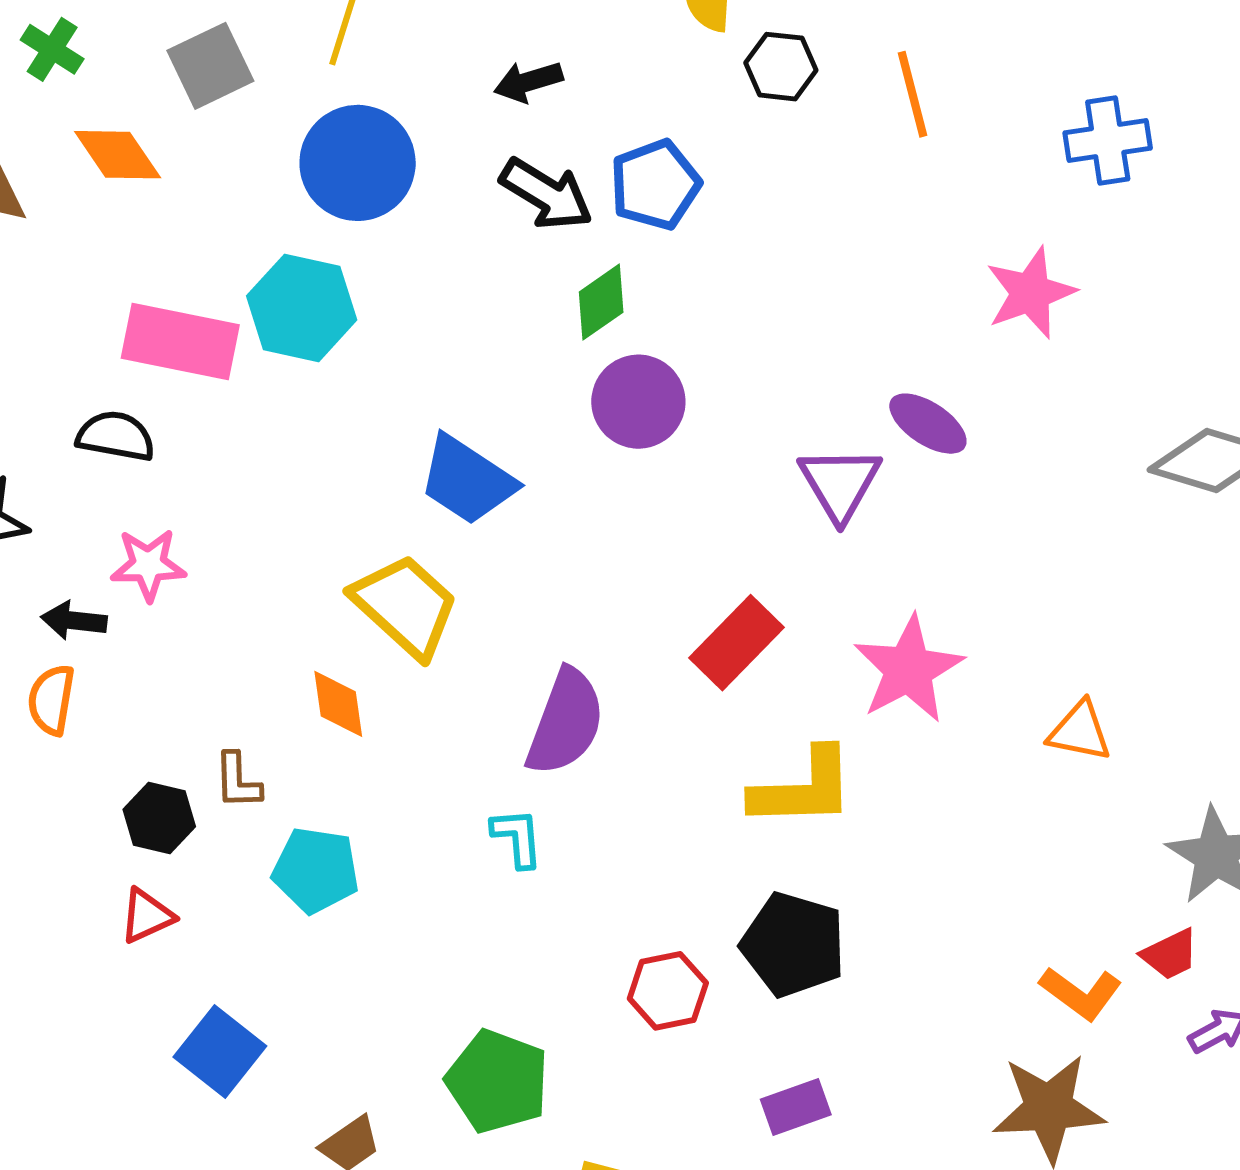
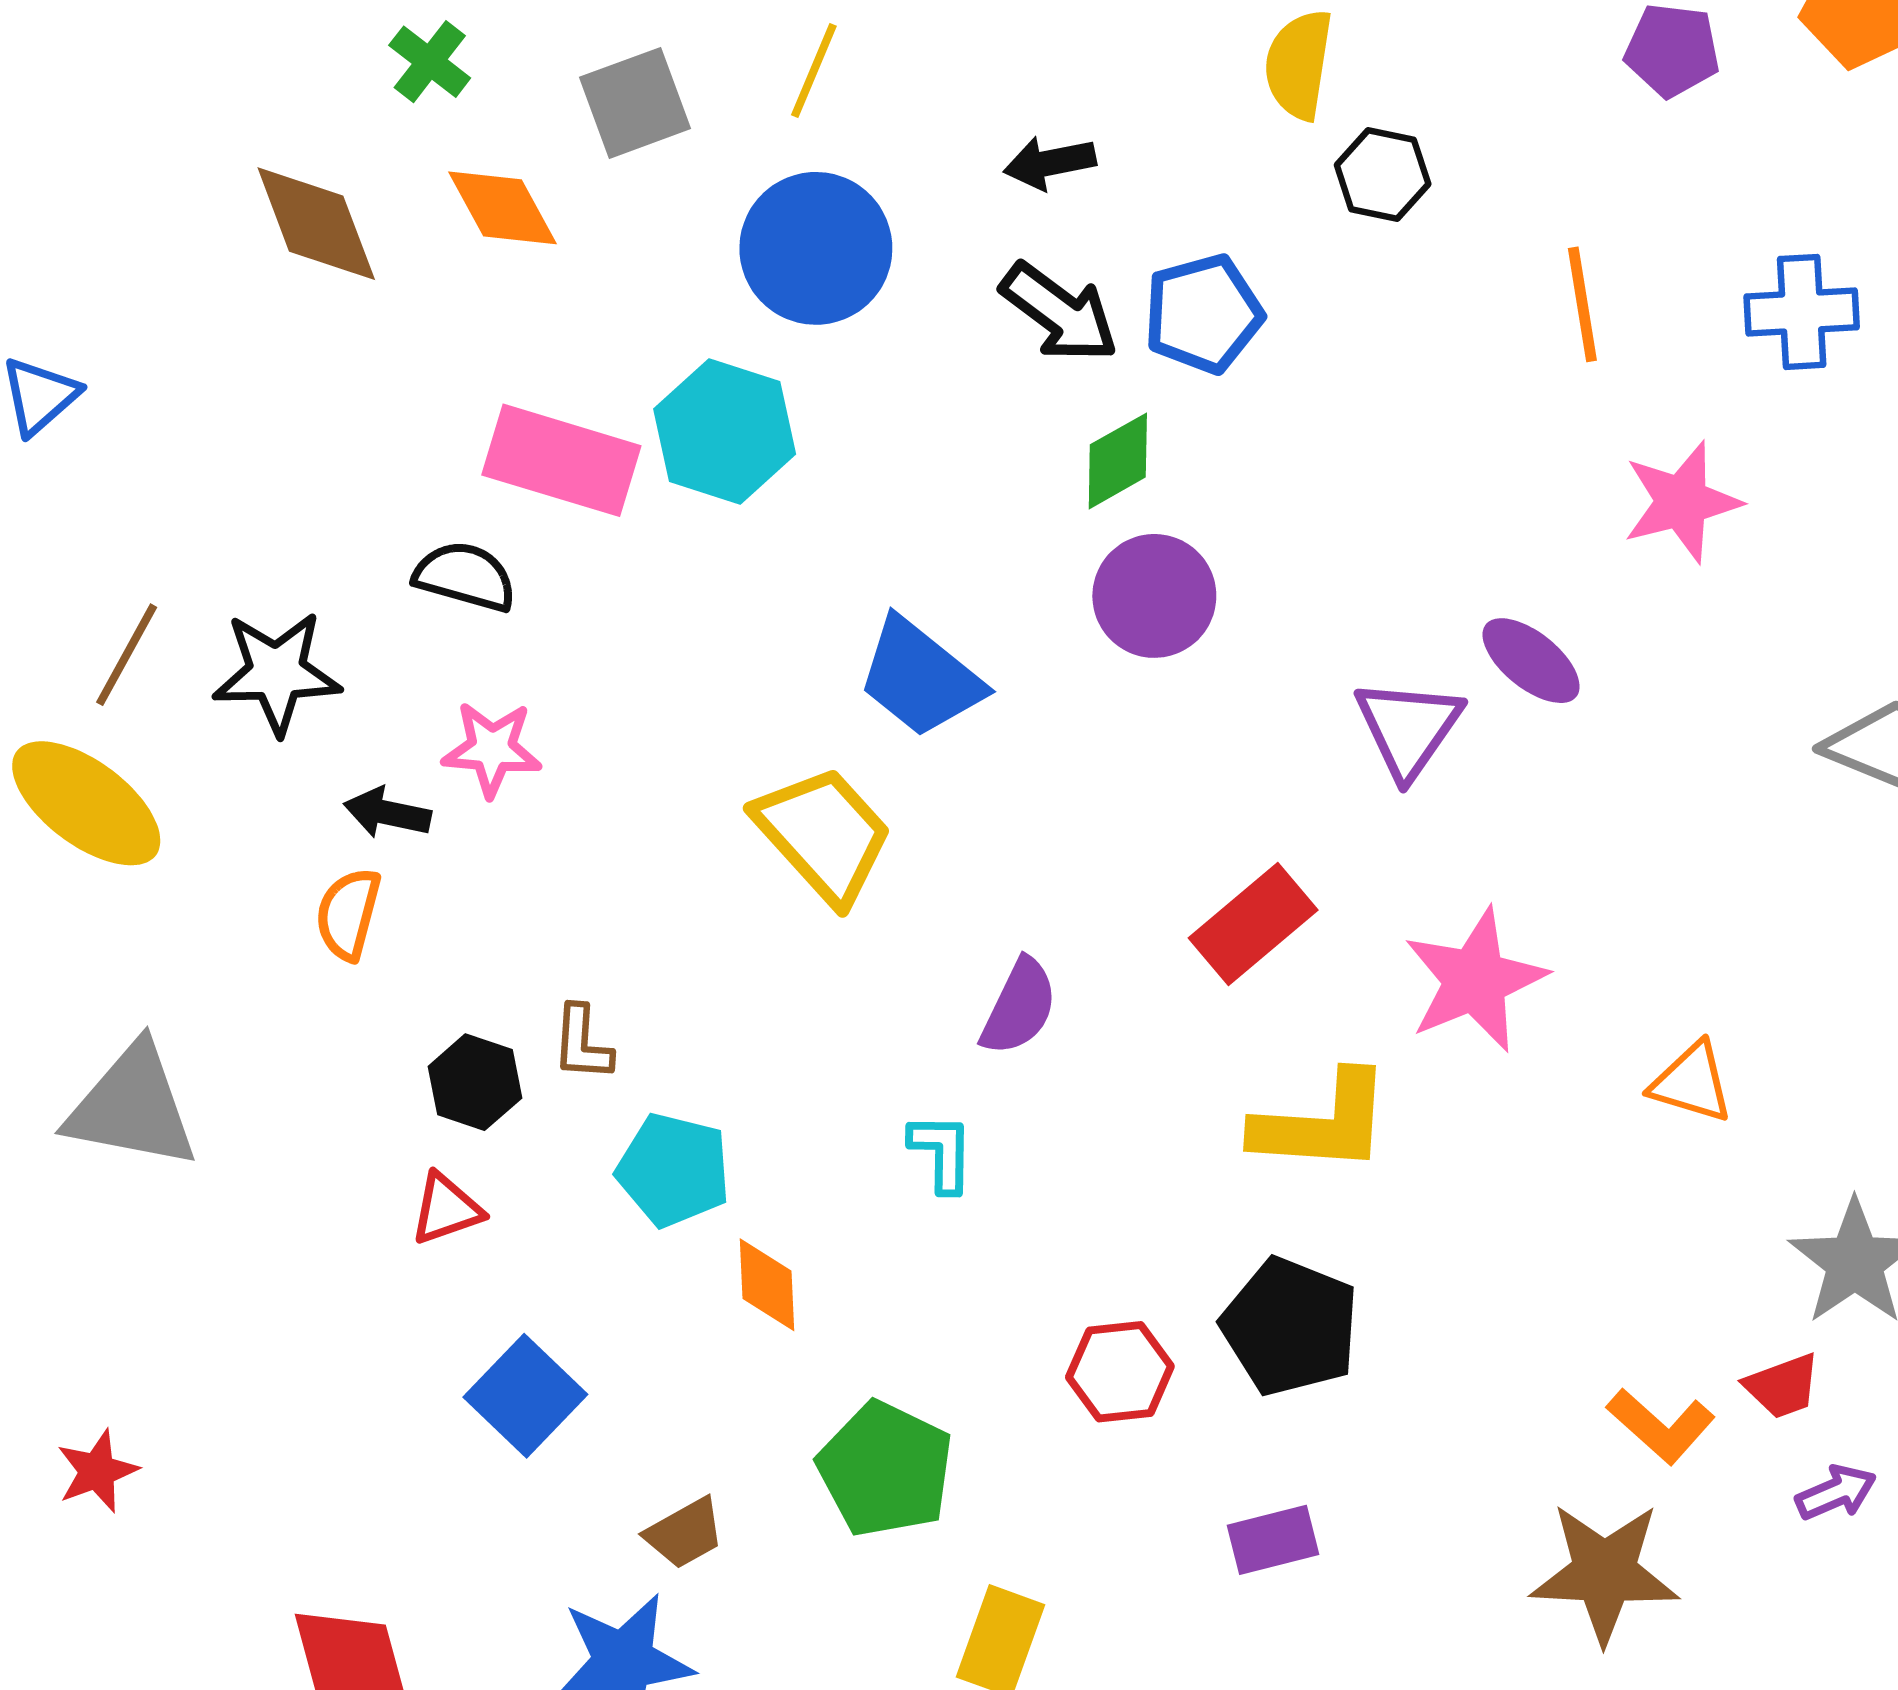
orange line: (913, 94) -> (1582, 304), moved
orange diamond: (338, 704) -> (767, 1285), moved
purple semicircle: (566, 722) -> (1019, 1007), size x0.7

